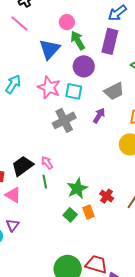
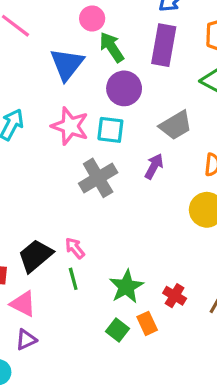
purple triangle: (12, 225) -> (26, 340), moved, turned 32

